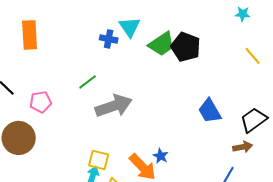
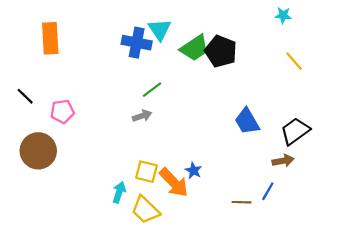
blue cross: (109, 39) -> (137, 43), size x1.5
green line: (88, 82) -> (152, 90), moved
gray arrow: (114, 106) -> (142, 116), size x0.5
yellow square: (99, 160) -> (146, 172), moved

